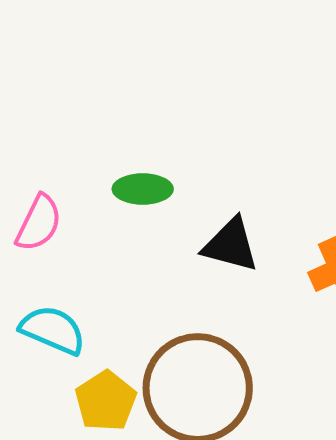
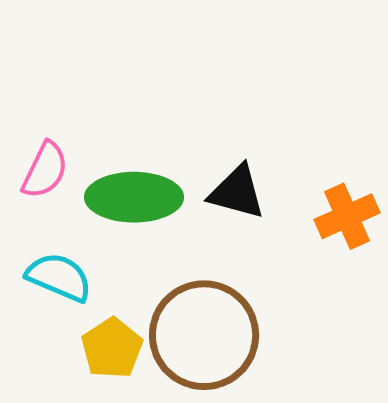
green ellipse: (143, 189) -> (134, 197), moved, size x1.6

